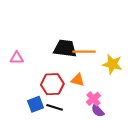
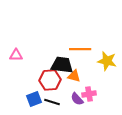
black trapezoid: (65, 48) -> (62, 65), moved
pink cross: (93, 99) -> (89, 94), turned 32
purple semicircle: (98, 110) -> (77, 99), moved

